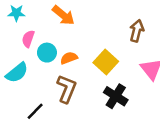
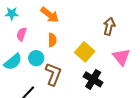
cyan circle: (47, 53) -> (36, 58), moved
orange semicircle: (69, 58) -> (52, 40), moved, turned 112

